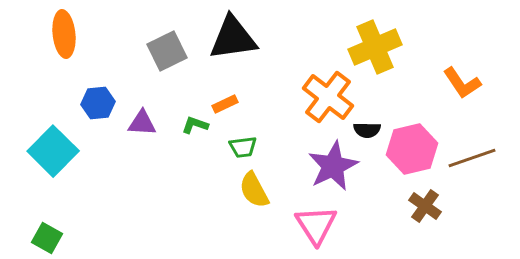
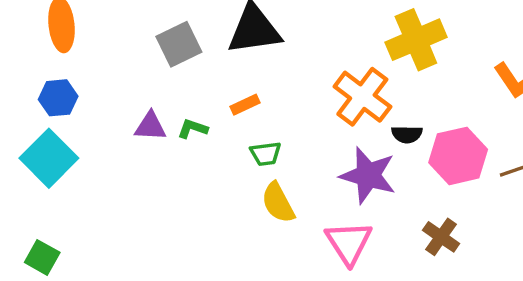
blue hexagon: (98, 103) -> (58, 98), moved
green L-shape: (195, 125) -> (193, 129), moved
purple star: (333, 166) -> (368, 175), turned -30
brown cross: (425, 206) -> (441, 237), moved

